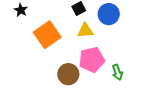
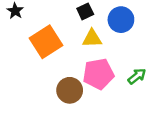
green arrow: (117, 72) -> (137, 76), moved, turned -112

